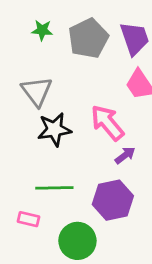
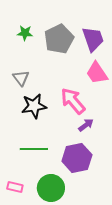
gray triangle: (37, 91) -> (21, 78), size x0.7
pink rectangle: (29, 219) -> (15, 187), moved

